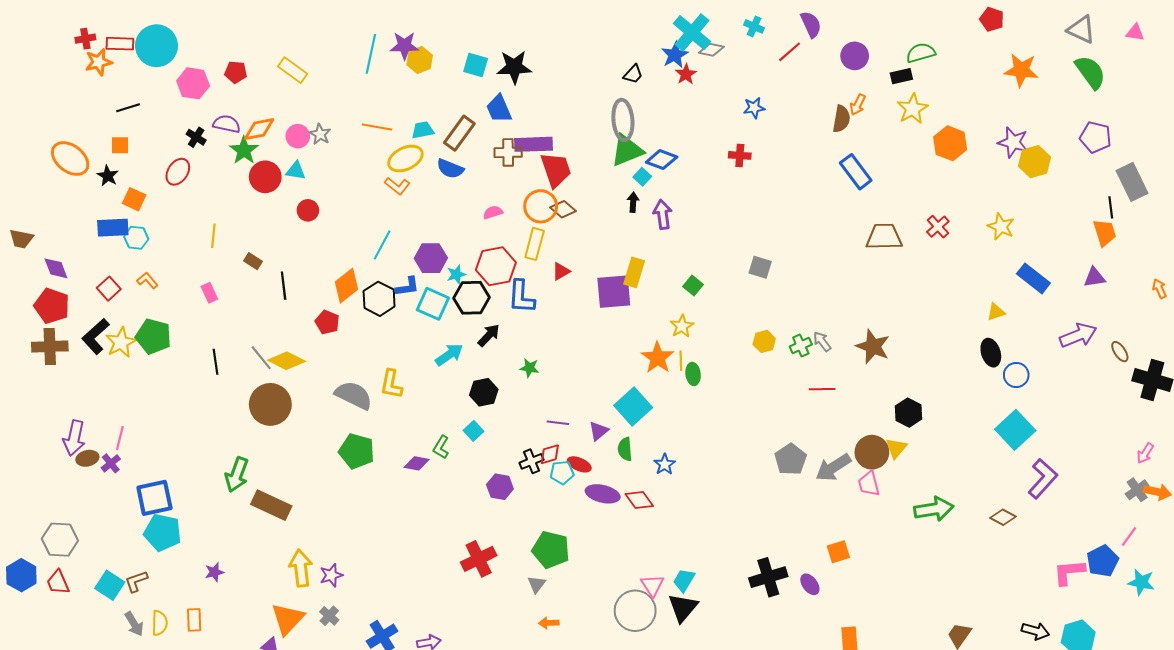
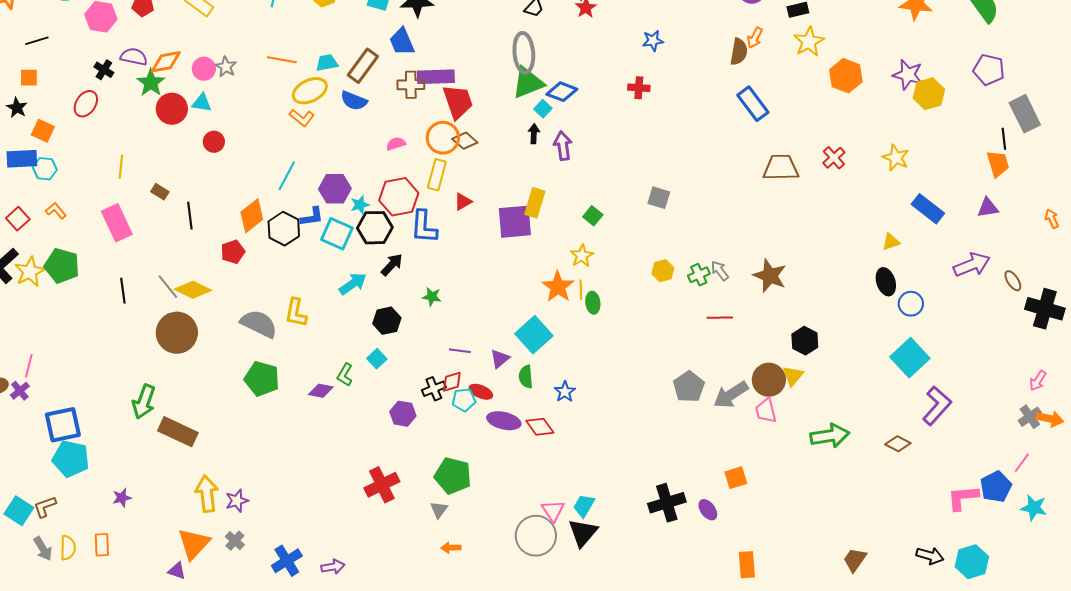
pink rectangle: (209, 293) -> (117, 223), size x1.8
red pentagon: (327, 322) -> (233, 252), turned 30

